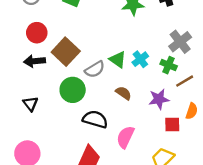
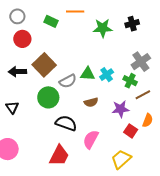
red circle: (37, 33) -> (22, 39), moved
green triangle: (118, 60) -> (88, 74), turned -35
brown semicircle: (124, 93) -> (91, 102), turned 128
red square: (172, 125) -> (131, 131), turned 32

